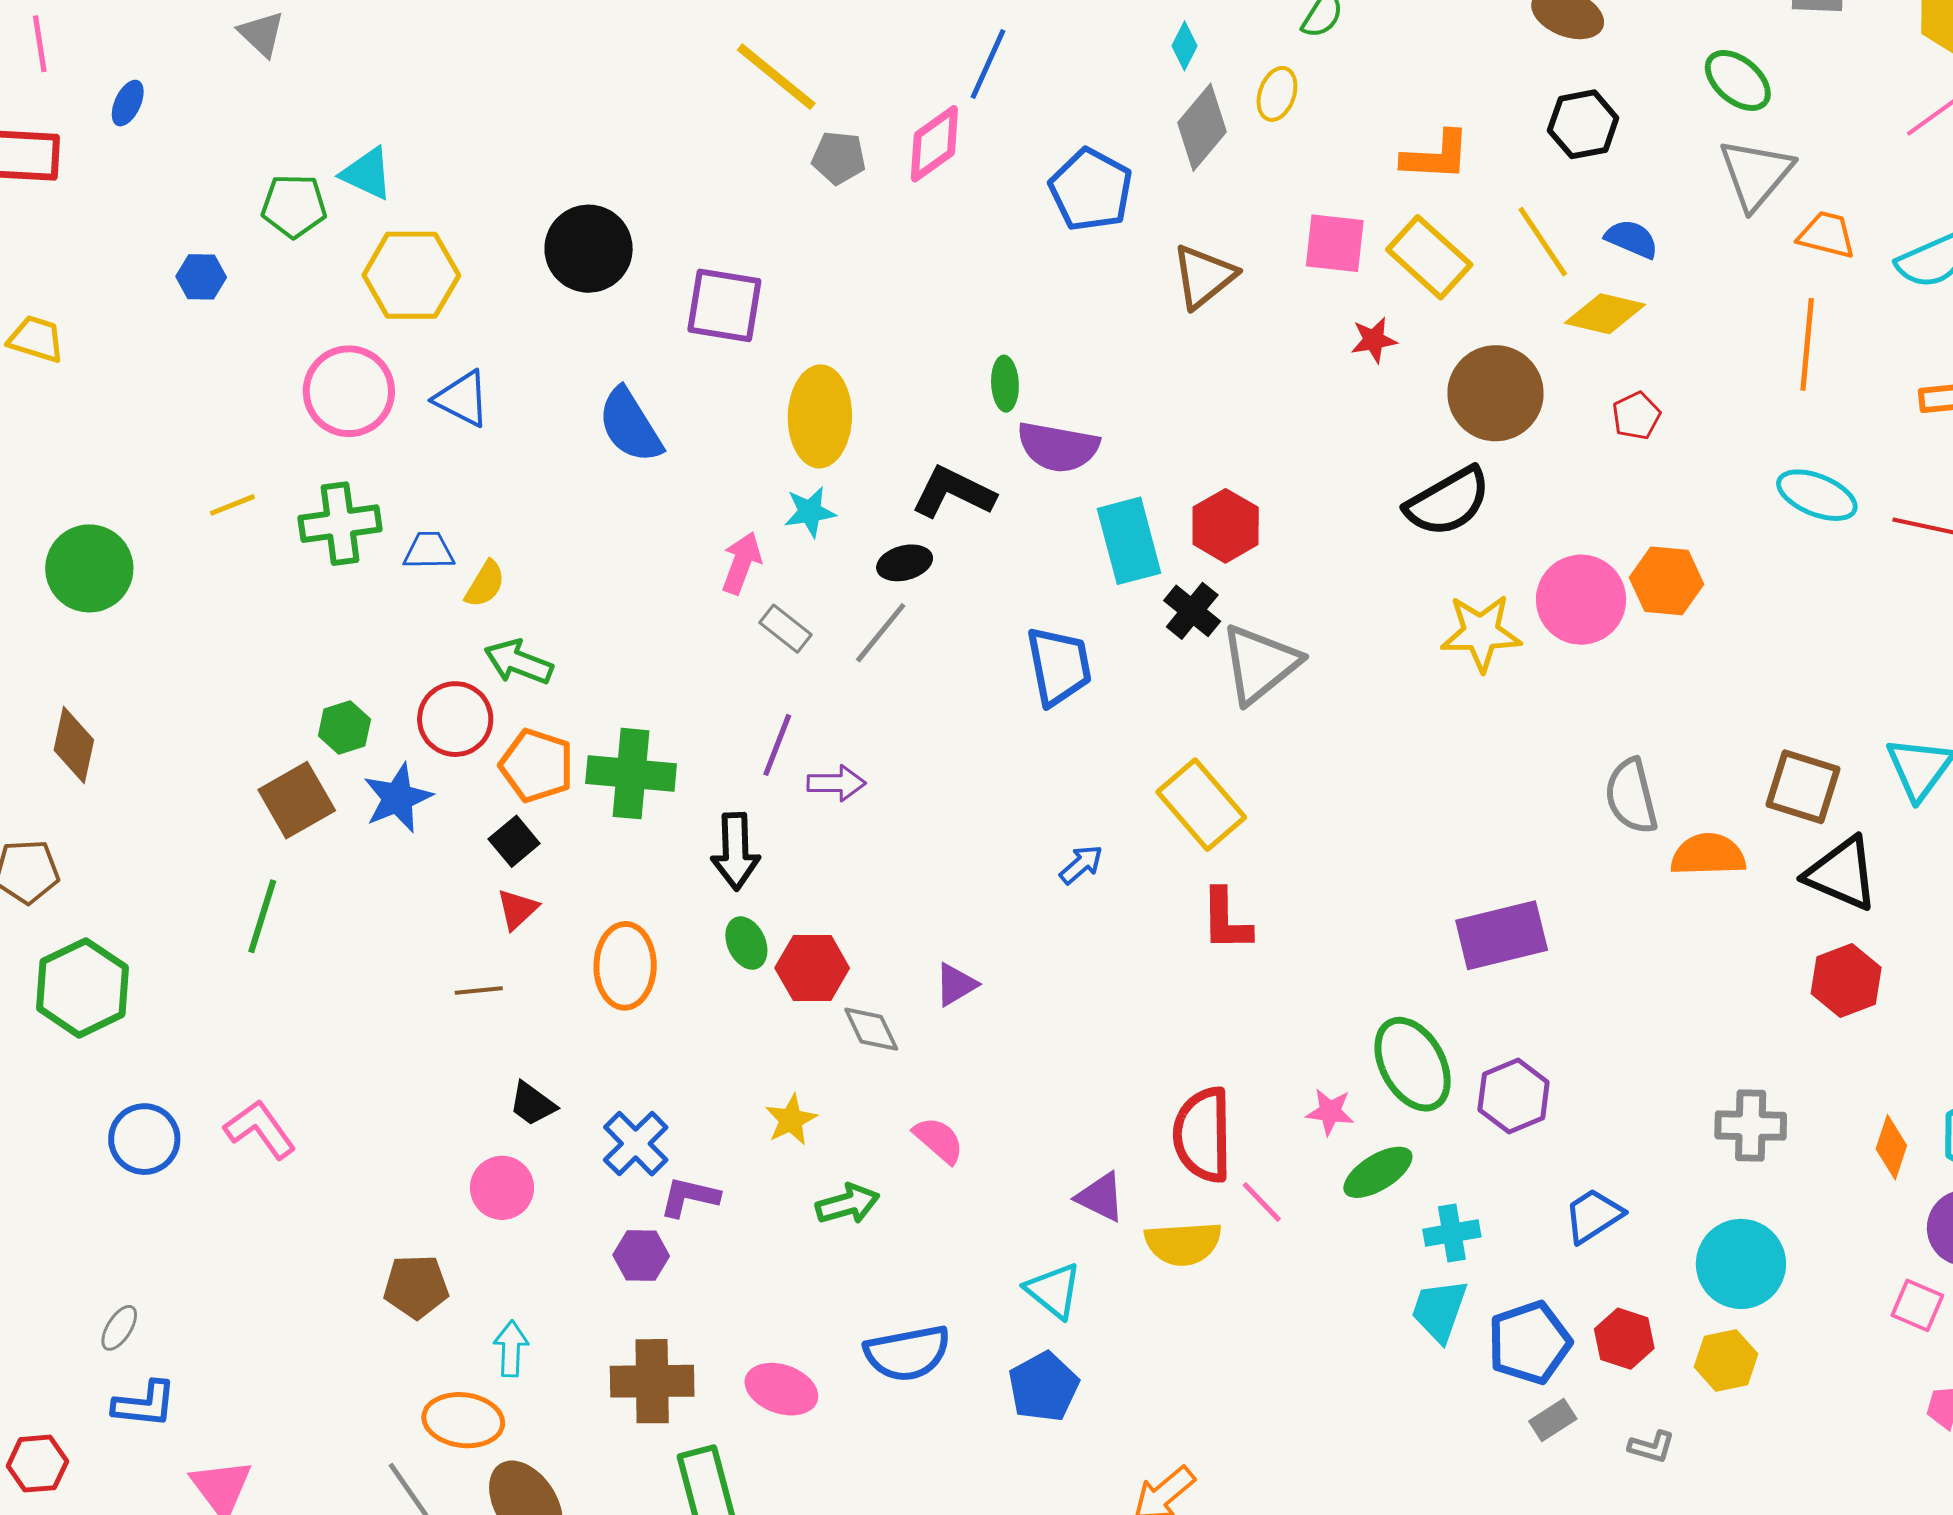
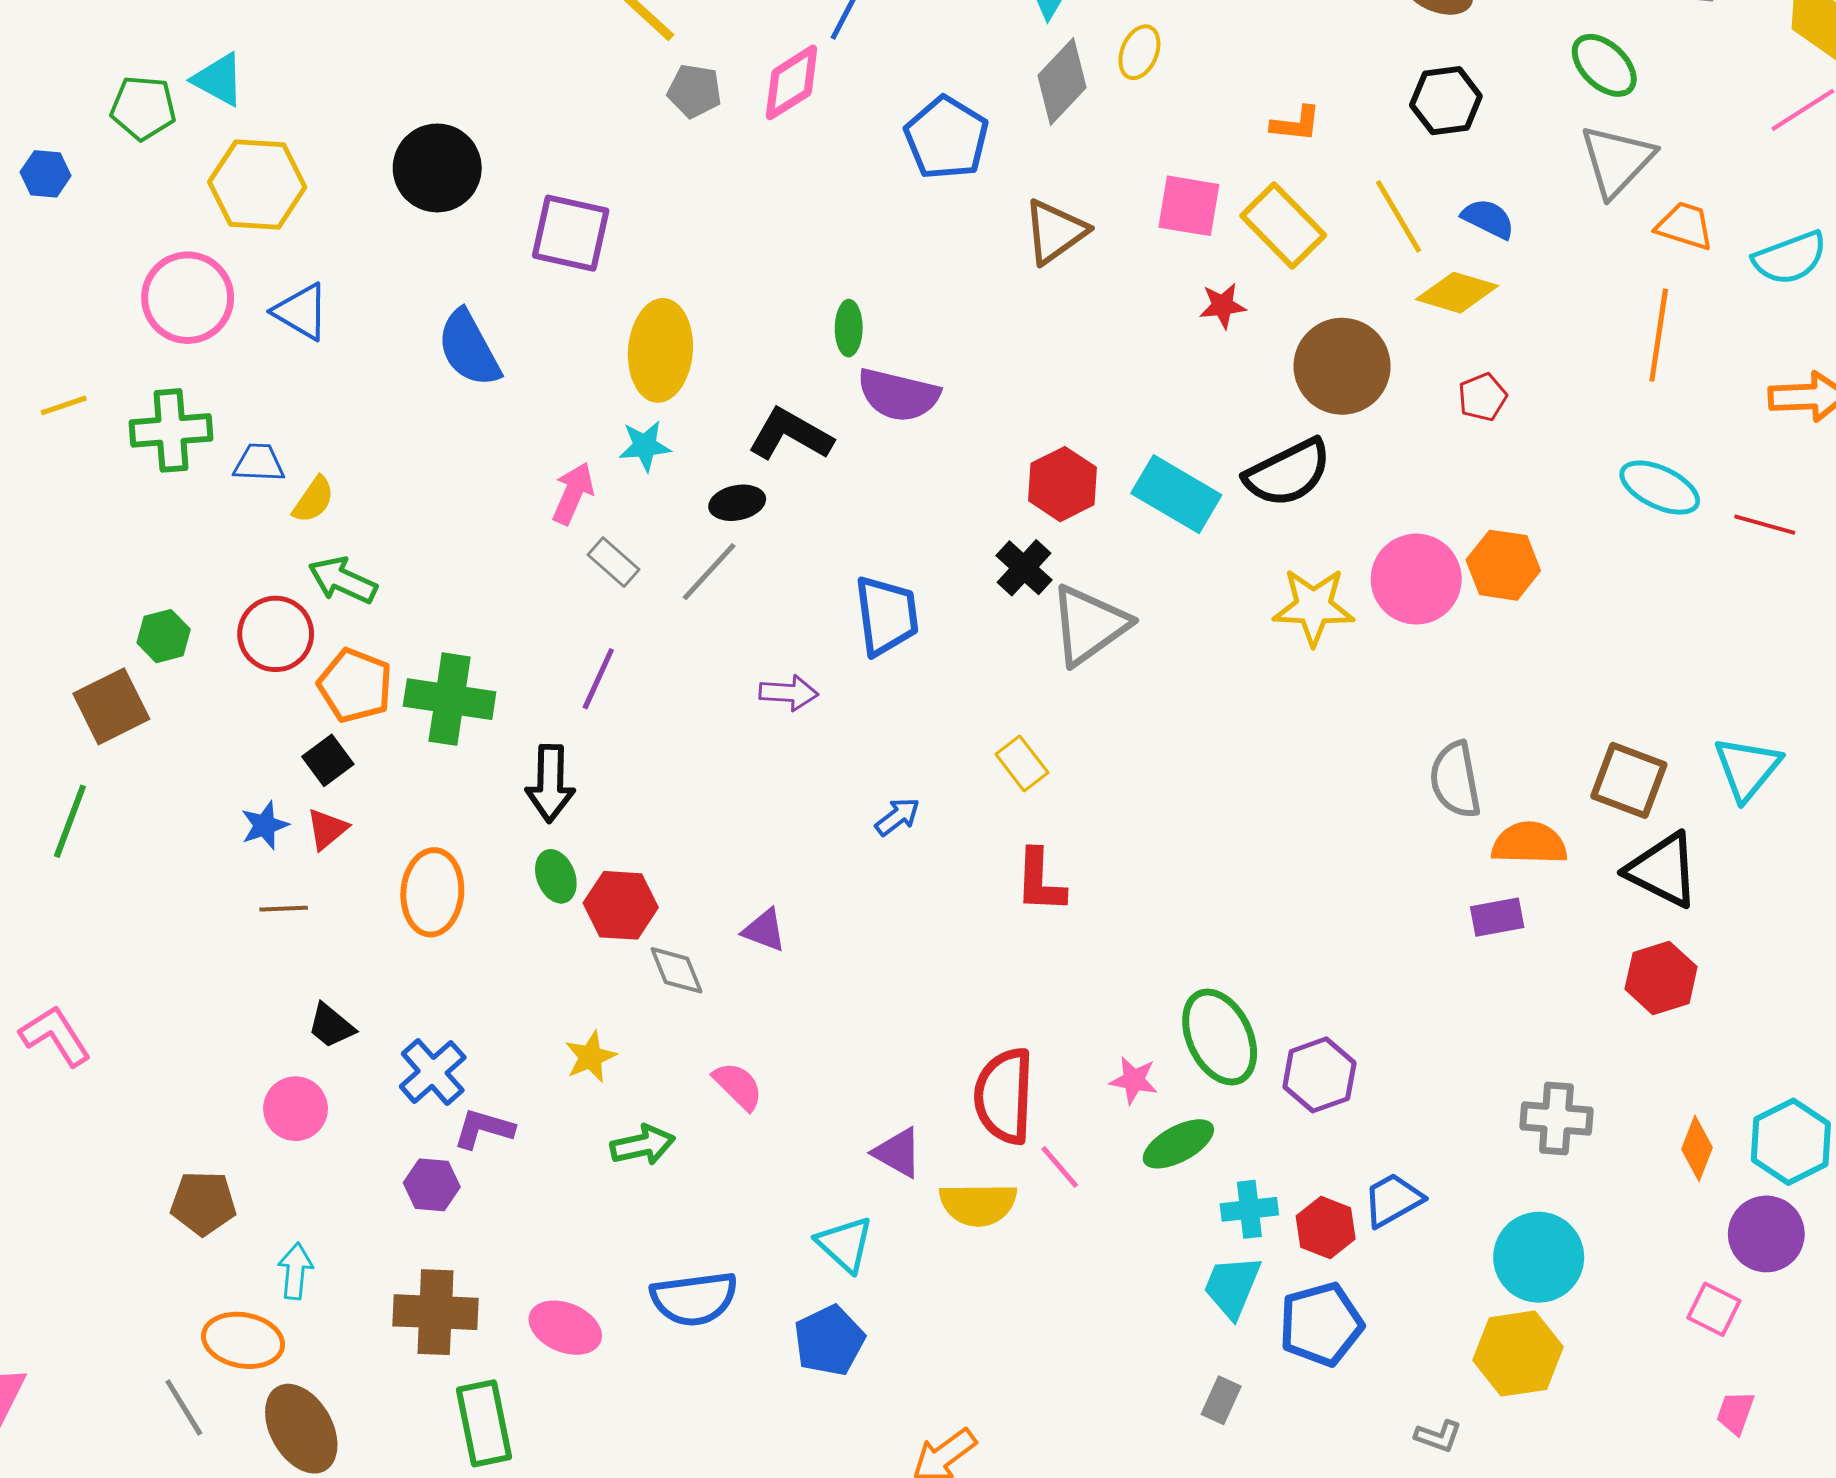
orange L-shape: (1436, 156) -> (1296, 124), size x0.7
cyan rectangle: (1129, 541) -> (1176, 494), moved, turned -48
purple arrow: (836, 783) -> (789, 693), moved
blue star: (398, 798) -> (265, 825), moved, size x0.7
yellow rectangle: (1201, 805) -> (1022, 763), size x0.6
purple rectangle: (1502, 935) -> (1497, 917), moved, size x0.6
purple triangle: (956, 984) -> (764, 930), turned 48
red hexagon: (1624, 1339) -> (1326, 1227), moved
yellow hexagon: (1726, 1360) -> (1518, 1354), size x1.4
gray rectangle: (1553, 1420) -> (1221, 1400), moved, turned -36

